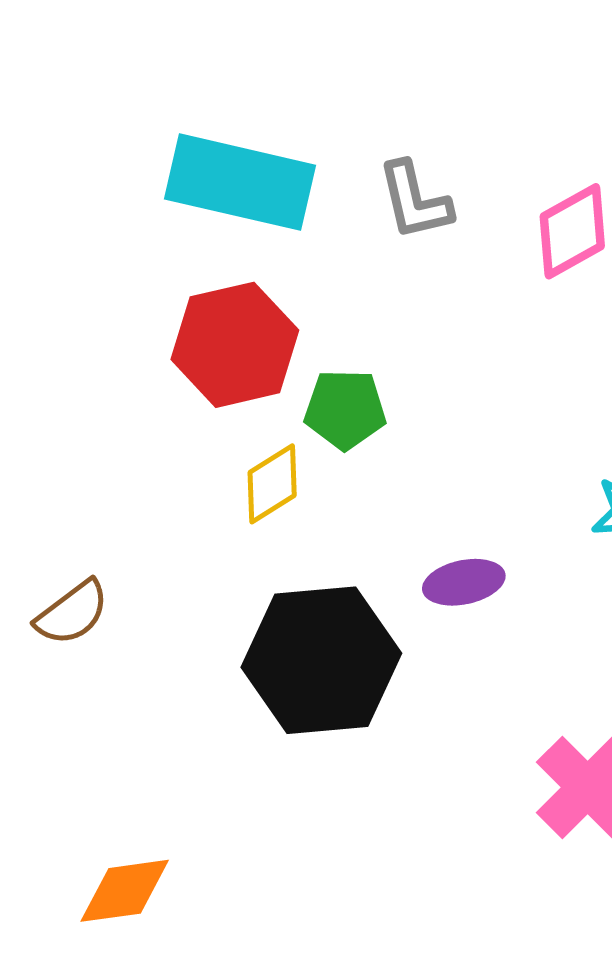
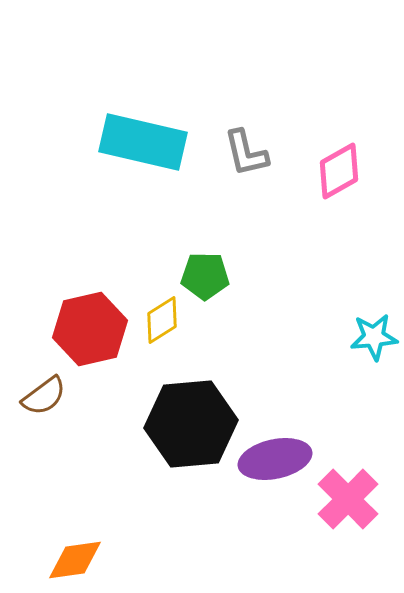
red hexagon: (235, 345) -> (90, 329), moved
purple ellipse: (464, 582) -> (275, 459), moved, size x1.5

